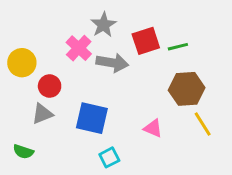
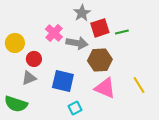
gray star: (104, 25) -> (82, 13), moved
brown hexagon: (187, 89) -> (100, 60), moved
pink triangle: (153, 128) -> (105, 88), size x1.6
green semicircle: (23, 152) -> (16, 104), size x1.6

